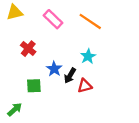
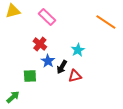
orange line: (90, 21) -> (106, 22), moved
red cross: (28, 49) -> (40, 44), moved

